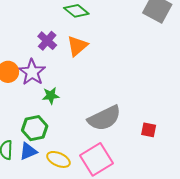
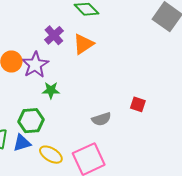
gray semicircle: (104, 118) -> (101, 119), size x0.6
red square: (149, 130) -> (138, 104), moved

